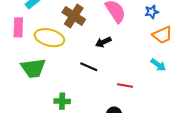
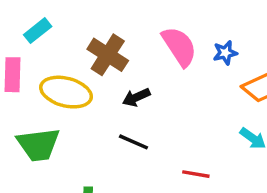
blue star: (152, 12) -> (225, 53), moved
black arrow: (103, 42) -> (136, 97), moved

